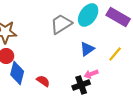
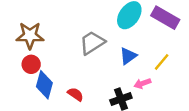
gray trapezoid: (61, 24) -> (92, 43), moved
pink arrow: (91, 74) -> (142, 83), moved

